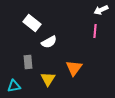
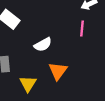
white semicircle: (49, 42) -> (43, 45), moved

